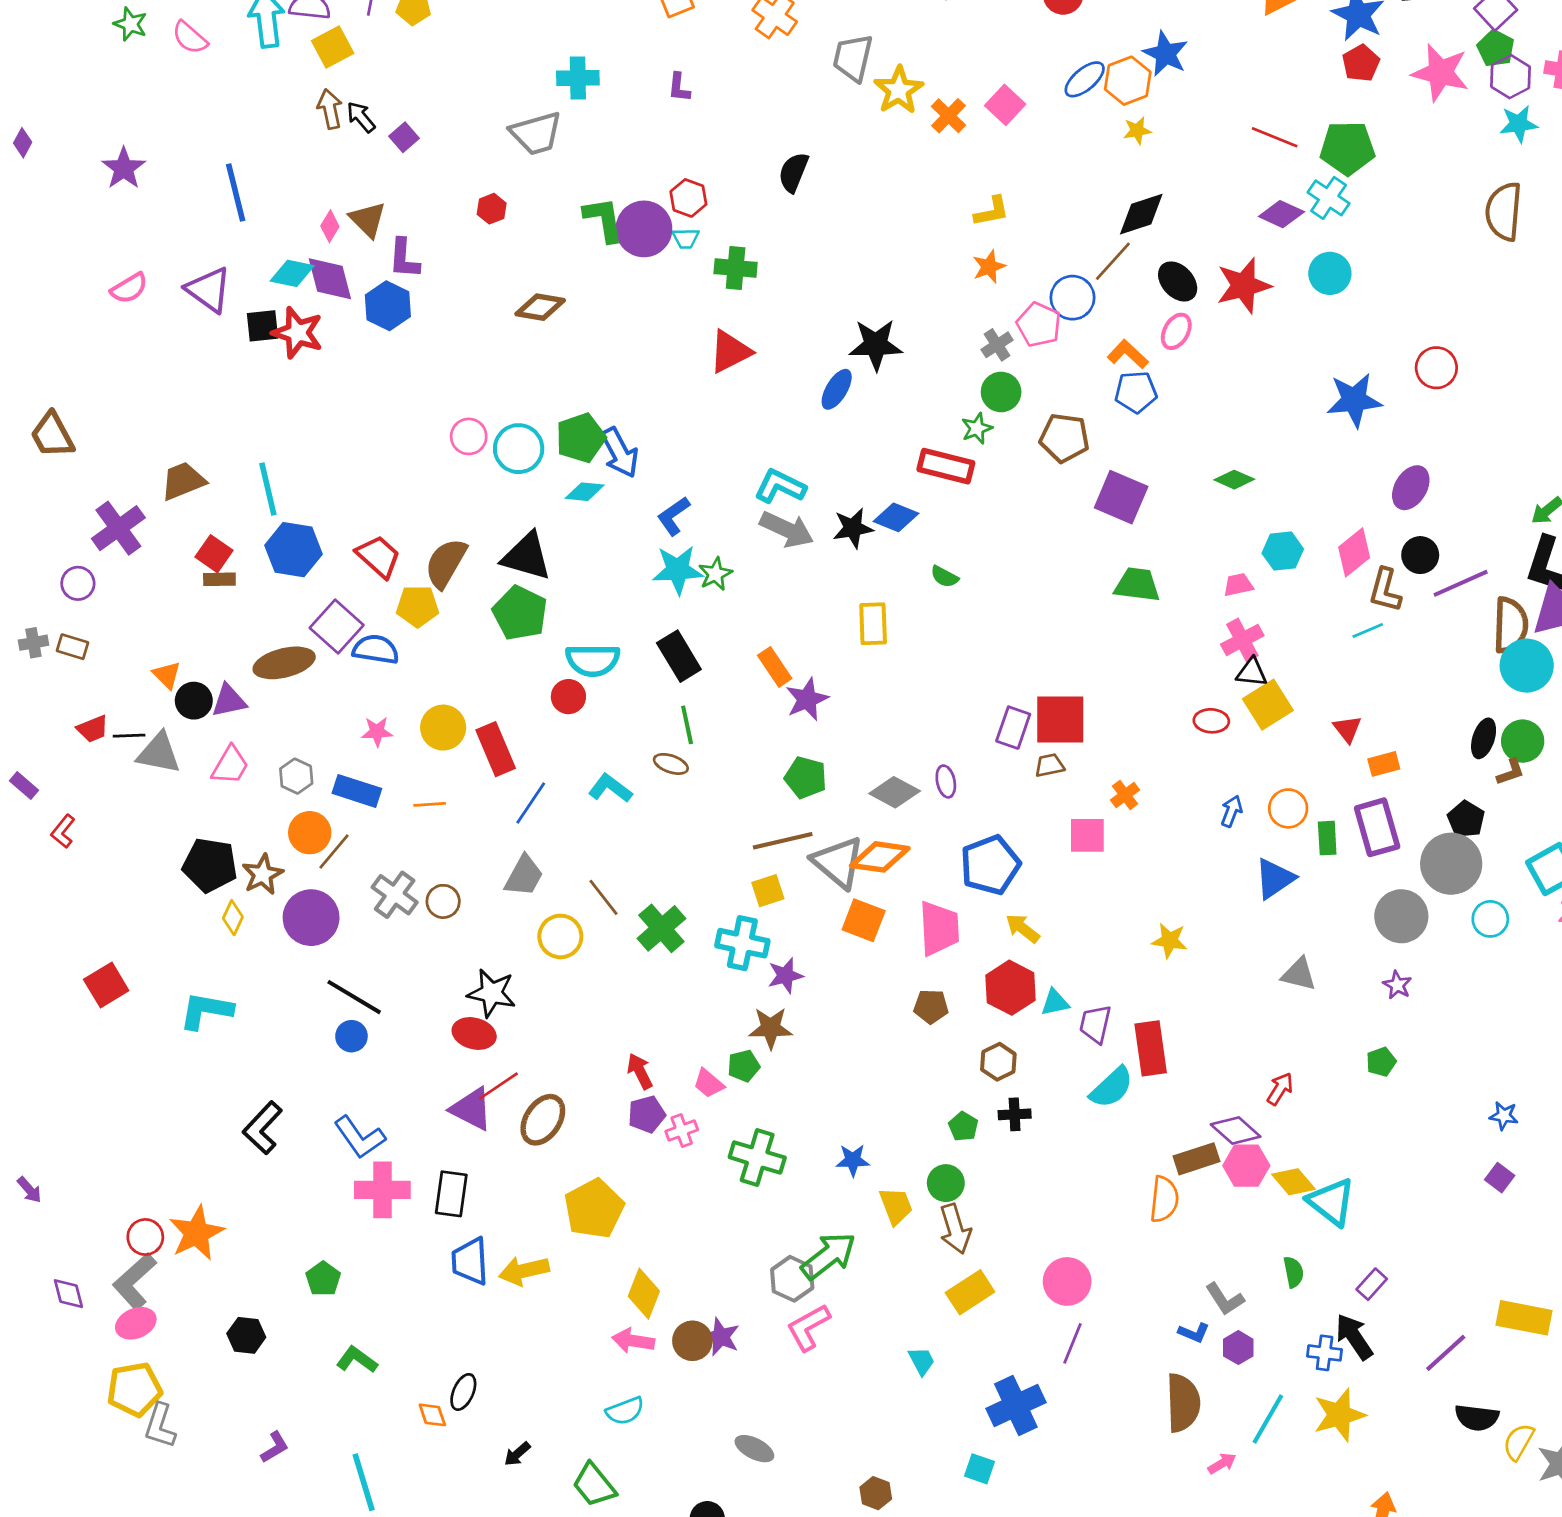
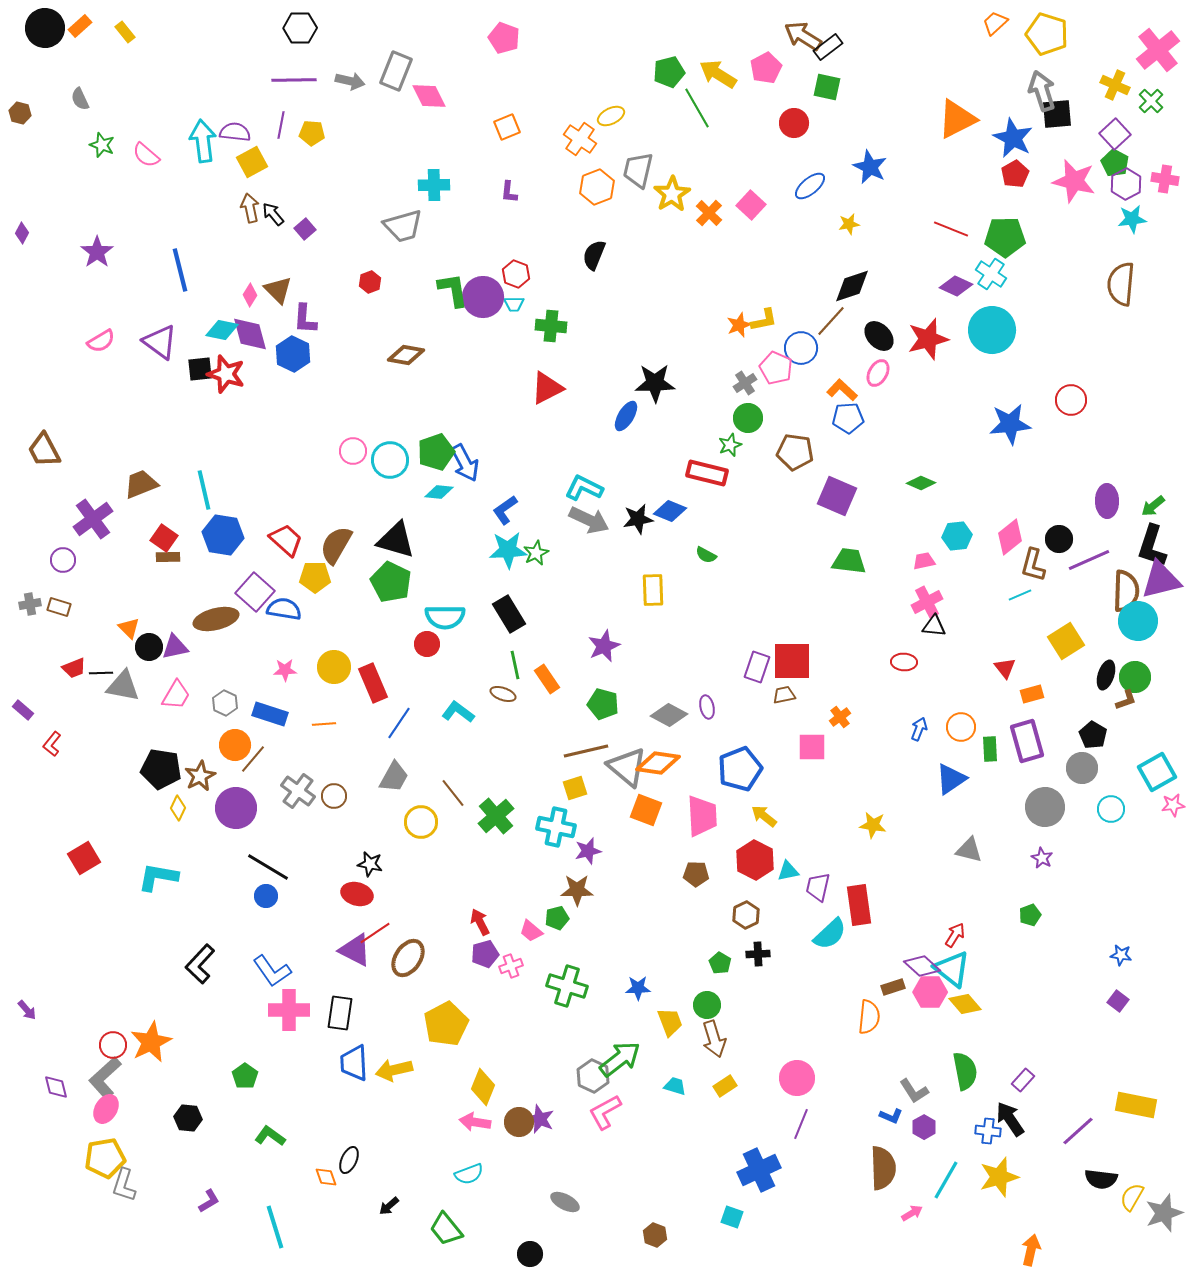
orange hexagon: (1128, 81) -> (597, 187), moved
yellow L-shape: (992, 211) -> (764, 320), moved
cyan circle: (1330, 273) -> (992, 330), size x1.5
purple ellipse: (1411, 488) -> (1107, 501), moved, turned -32
orange rectangle: (775, 667) -> (547, 679), moved
yellow square: (1268, 705) -> (1066, 641), moved
gray circle: (1451, 864) -> (1082, 768), size x0.7
black star: (492, 993) -> (370, 864), size x0.7
brown rectangle: (1196, 1159) -> (893, 987), size x0.7
cyan triangle: (1331, 1202) -> (952, 969), moved
green semicircle: (1294, 1272) -> (965, 1071), size x1.6
yellow rectangle: (970, 1292) -> (725, 1086), size x0.7
pink ellipse: (136, 1323) -> (106, 1109), turned -36
cyan trapezoid: (922, 1361) -> (675, 1086), moved, turned -45

